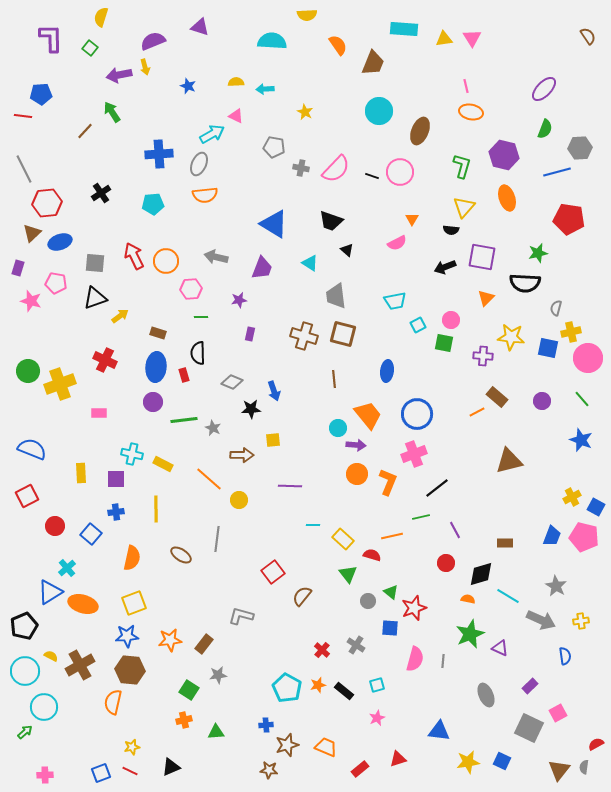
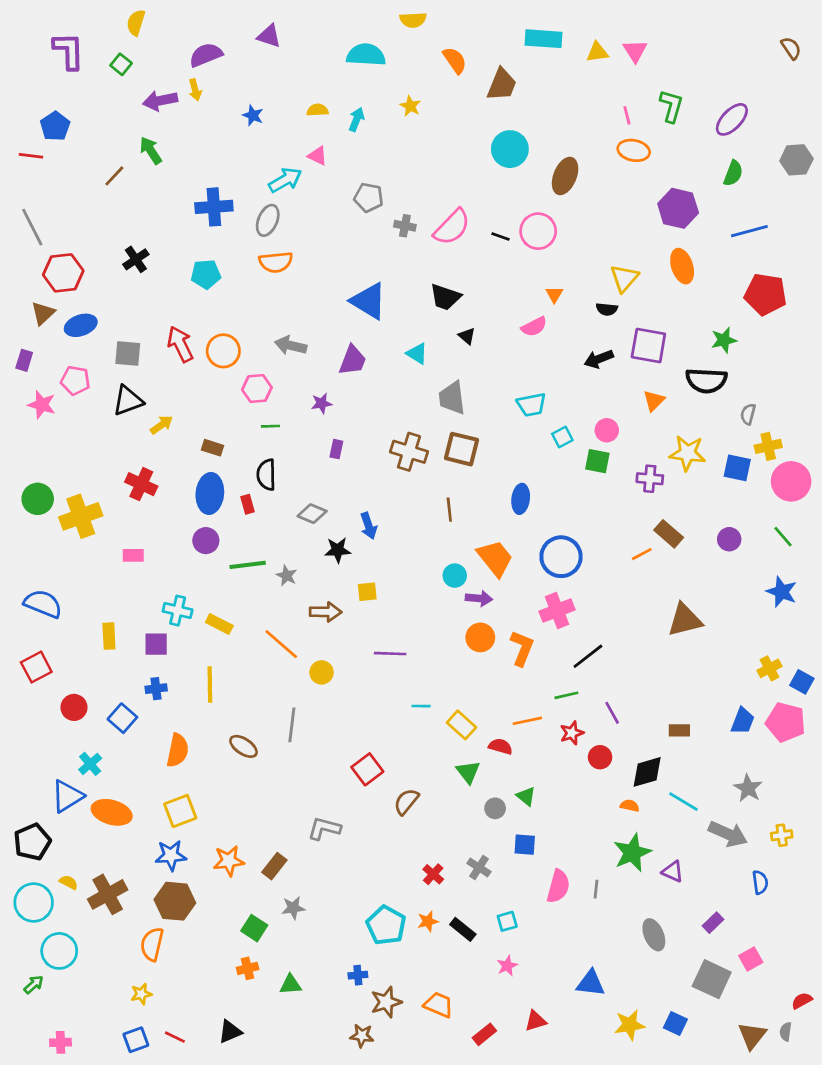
cyan arrow: (265, 89) -> (357, 119), turned 114
blue pentagon: (41, 94) -> (55, 126), turned -30
yellow star: (305, 112) -> (410, 106), moved
gray hexagon: (580, 148) -> (796, 160), moved
green L-shape: (462, 166) -> (671, 106), moved
red star: (414, 608) -> (572, 733), moved, size x0.7
yellow star: (132, 747) -> (141, 994), moved

